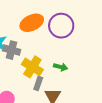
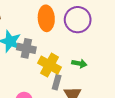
orange ellipse: (32, 23) -> (46, 18), turned -65

